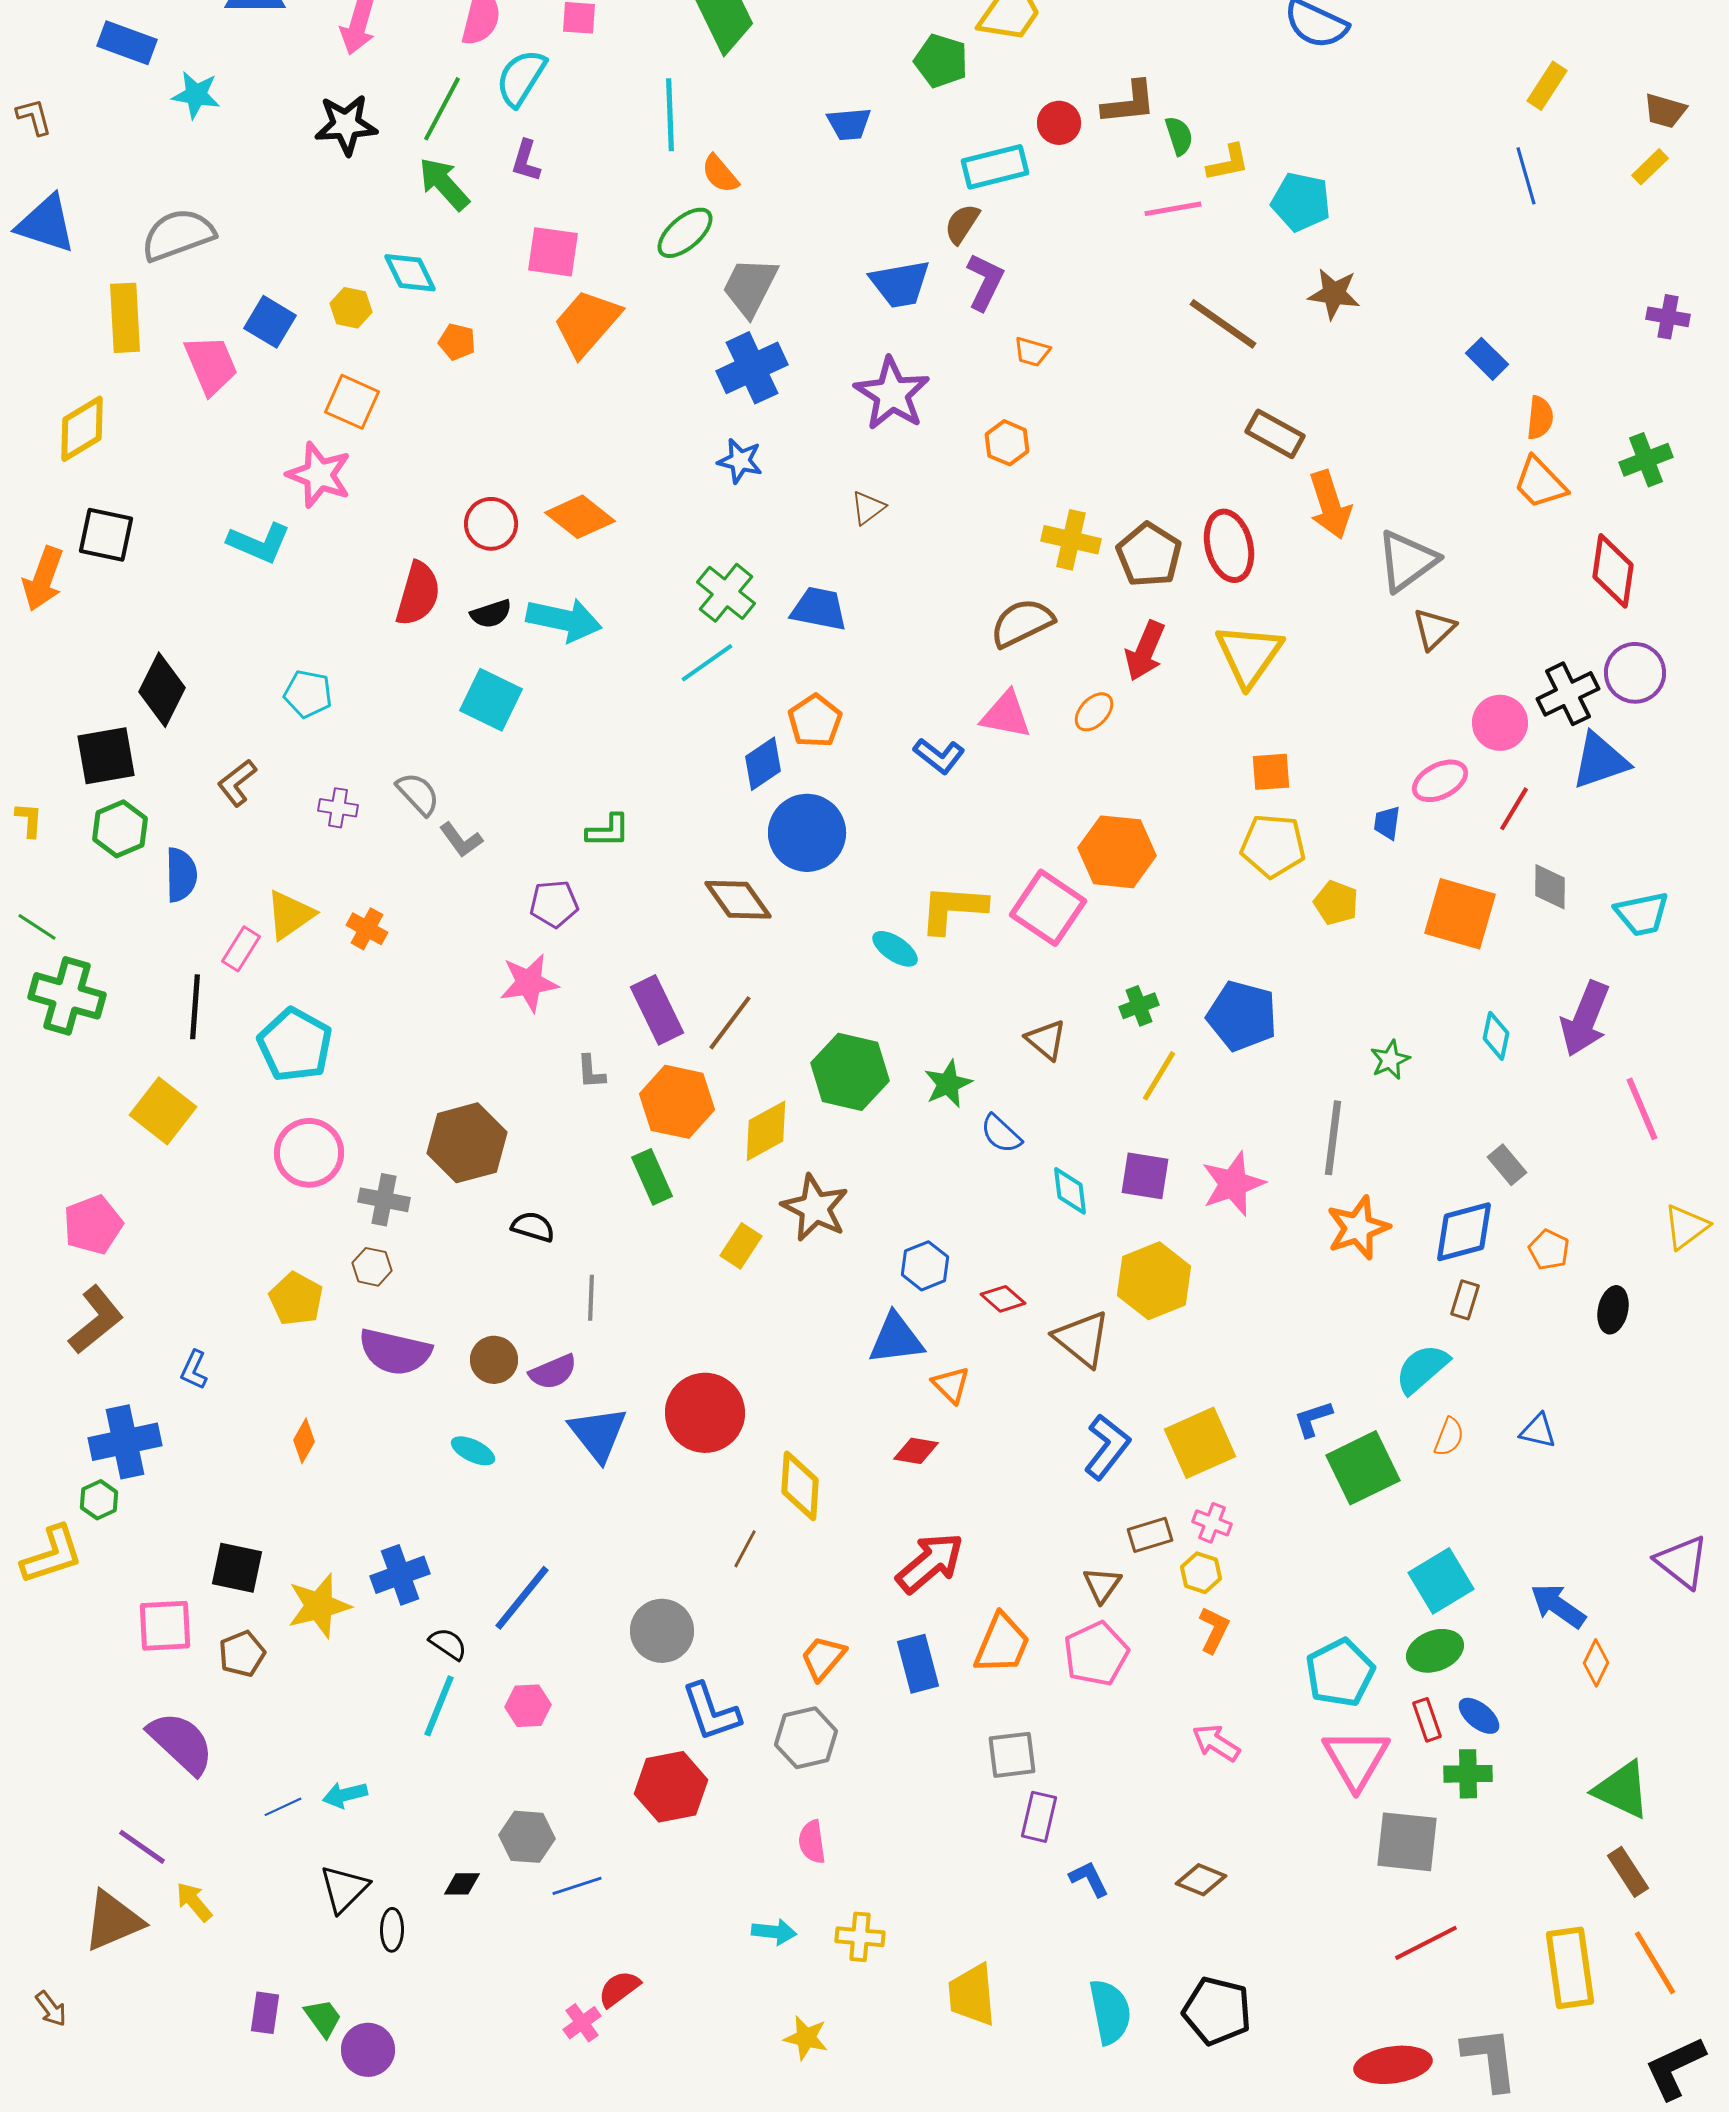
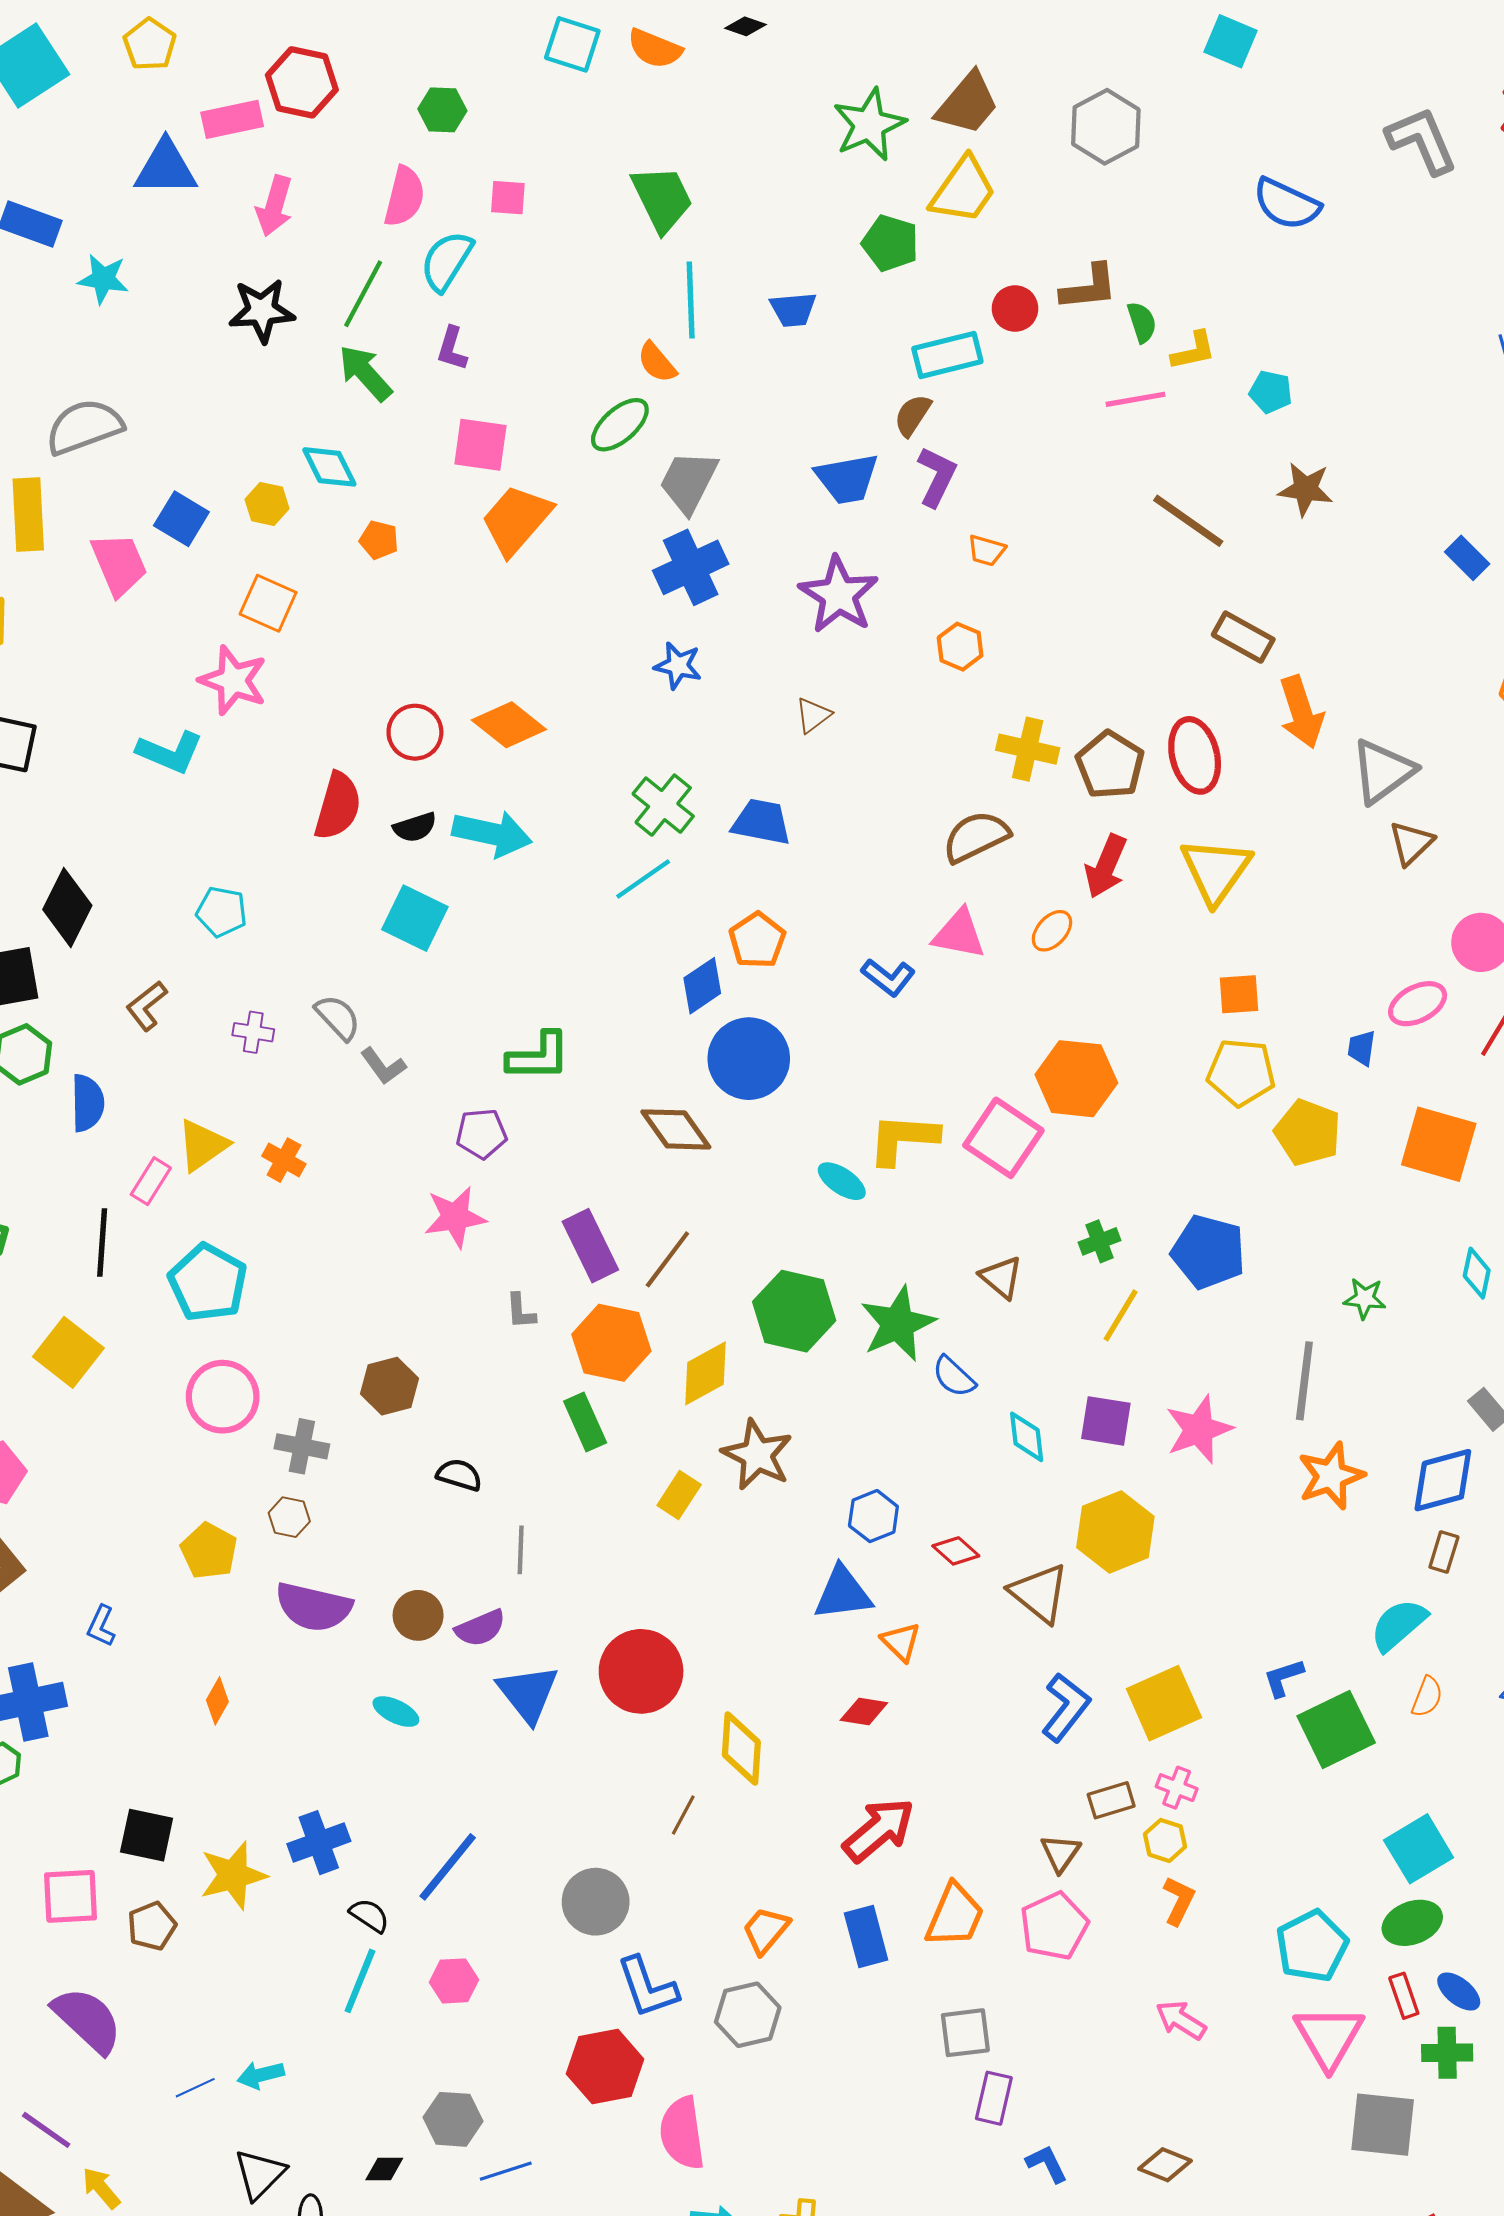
cyan line: (670, 115) -> (691, 300), moved
cyan pentagon: (1301, 202) -> (1271, 392), size x0.7
green L-shape: (608, 831) -> (539, 1056), size x1.4
yellow pentagon: (1336, 903) -> (1308, 1133), size x1.4
green star: (1390, 1060) -> (1365, 1298), turned 30
green star: (948, 1084) -> (898, 1324), size x1.5
brown hexagon: (467, 1143) -> (390, 1386), size x0.7
pink semicircle: (812, 1842) -> (682, 2133), moved, size x1.6

